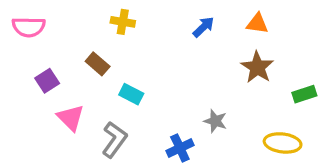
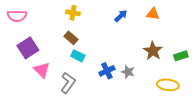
brown rectangle: (98, 64) -> (71, 38), moved
brown star: (257, 67) -> (153, 51), moved
purple square: (47, 81) -> (28, 48), size x1.5
blue cross: (180, 148) -> (107, 71), moved

